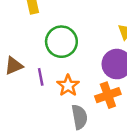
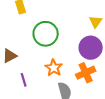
purple line: (41, 77) -> (24, 80), moved

